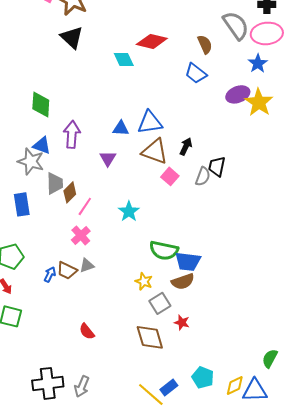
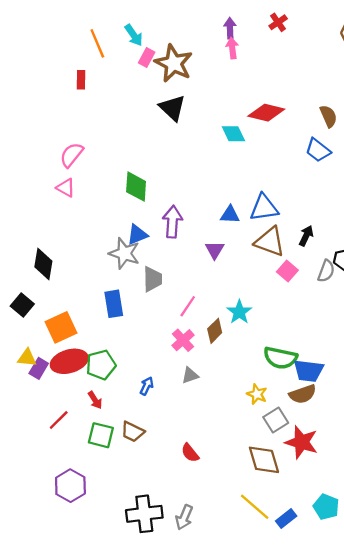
blue triangle: (42, 145) -> (137, 235), turned -42
brown diamond: (70, 192) -> (215, 331), moved
brown trapezoid: (67, 270) -> (133, 432), moved
red star: (182, 322) -> (301, 442), size x1.8
yellow line: (151, 394) -> (255, 507), moved

